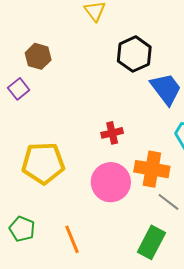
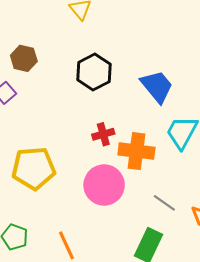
black hexagon: (134, 54) -> (94, 72), moved
orange cross: (152, 169) -> (136, 151), moved

